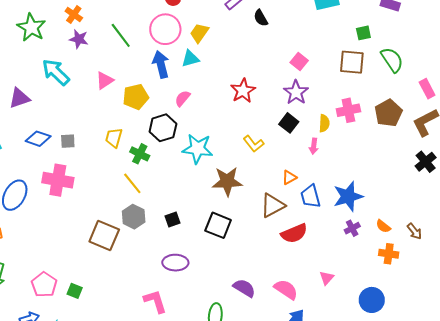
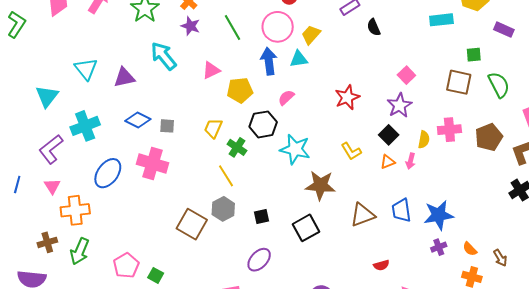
orange triangle: (289, 177) -> (388, 162), moved
black square: (218, 225) -> (306, 228), turned 32
red semicircle: (294, 233) -> (381, 265), moved, size x0.6
purple ellipse: (175, 263) -> (259, 260), turned -55

